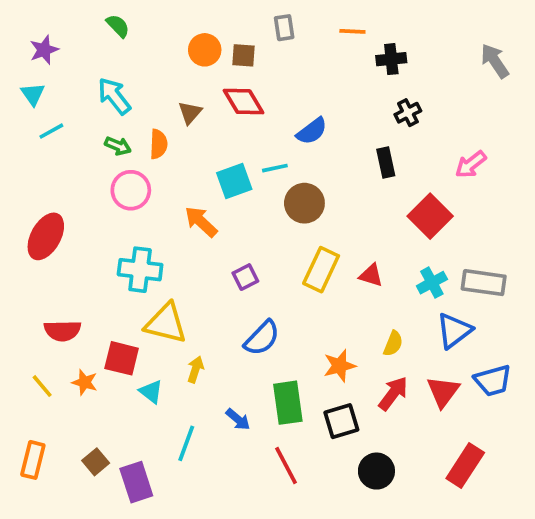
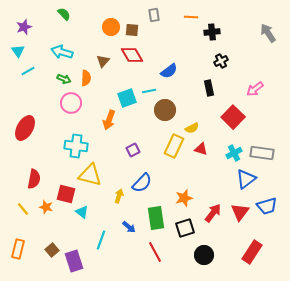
cyan arrow: (114, 96) -> (62, 52), turned -35
orange arrow: (201, 222) -> (109, 120), turned -114
red semicircle: (62, 331) -> (34, 179), turned -78
yellow semicircle: (393, 344) -> (192, 128), moved, turned 40
yellow arrow: (195, 369) -> (119, 196), moved

